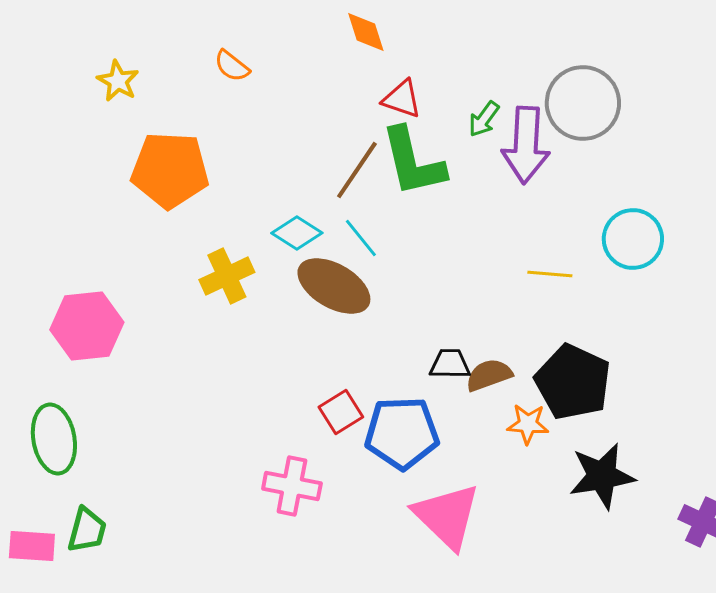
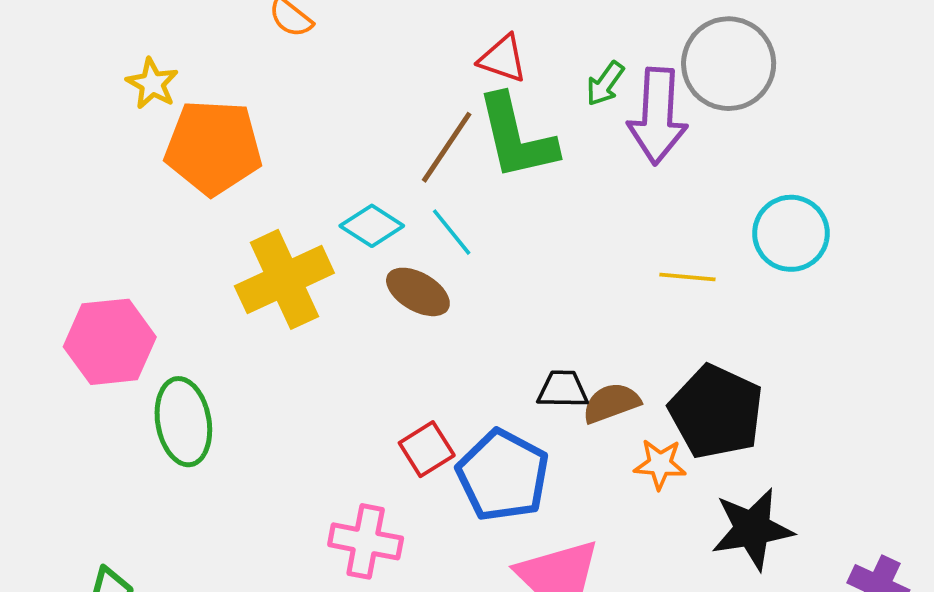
yellow star: (118, 81) -> (152, 84), moved
yellow cross: (227, 276) -> (284, 279), size x1.4
brown ellipse: (334, 286) -> (418, 292), size x0.7
blue pentagon: (402, 433) -> (503, 475), turned 30
green ellipse: (54, 439) -> (183, 422), moved

